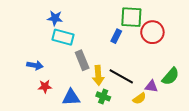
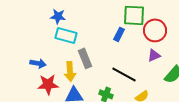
yellow arrow: (98, 75) -> (70, 71), moved
red star: (45, 86) -> (48, 84), size x1.5
purple triangle: (151, 86) -> (154, 55), moved, turned -32

